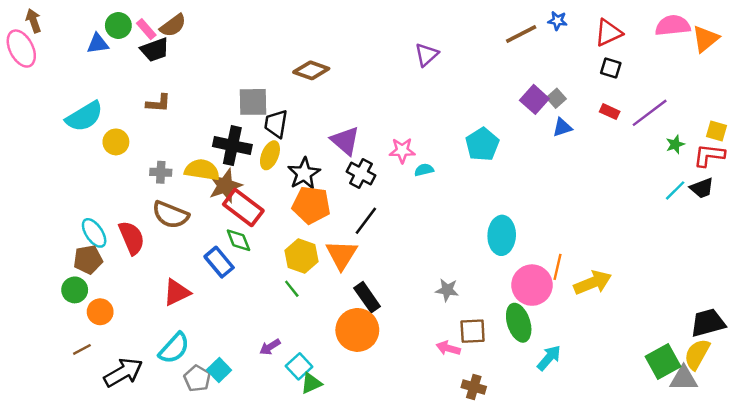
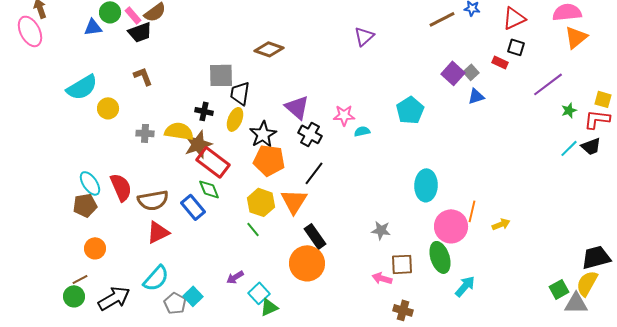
orange triangle: (705, 39) -> (576, 37), moved
brown L-shape: (158, 103) -> (143, 76), turned -115
red rectangle: (610, 112) -> (500, 62), moved
black cross: (232, 146) -> (204, 111), size x0.6
brown semicircle: (170, 215) -> (153, 200), moved, turned -32
yellow arrow: (593, 283) -> (501, 224), size x0.6
green circle: (75, 290) -> (74, 296), moved
green square: (663, 362) -> (559, 289), size x0.7

